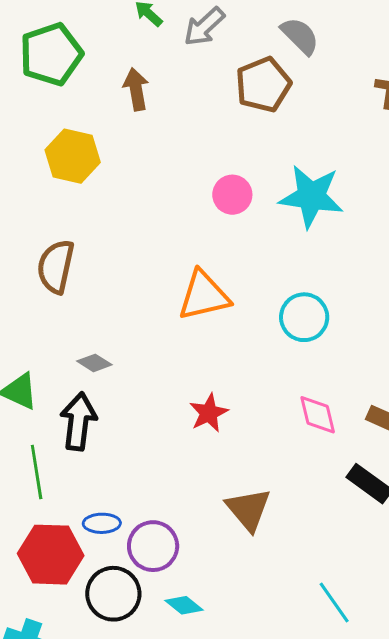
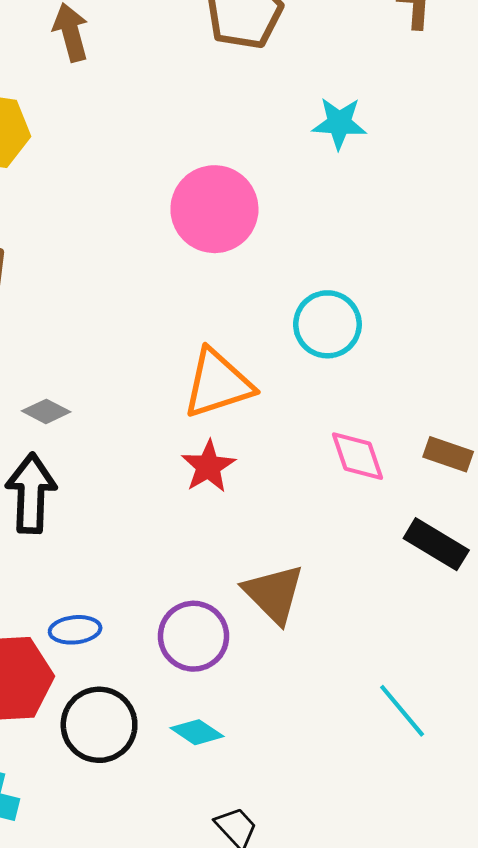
pink circle: (232, 195) -> (214, 209), moved, size x1.6
cyan star: (311, 196) -> (339, 123), moved, size x0.6
orange triangle: (204, 296) -> (218, 383), moved
purple circle: (153, 546) -> (194, 636), moved

